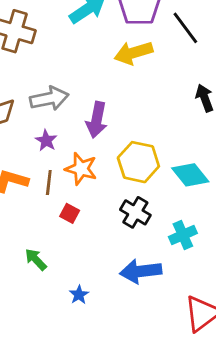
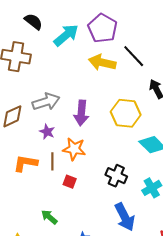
black line: (185, 28) -> (134, 56), moved
yellow arrow: (133, 53) -> (102, 63), turned 36
yellow hexagon: (138, 162) -> (126, 113), moved
blue arrow: (141, 271) -> (125, 217), turned -104

